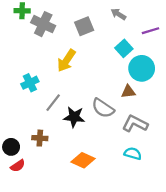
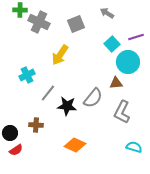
purple line: (150, 31) -> (136, 37), moved
gray semicircle: (103, 108) -> (93, 98), turned -85
gray L-shape: (135, 124) -> (122, 112), turned -90
cyan semicircle: (133, 154) -> (134, 147), moved

